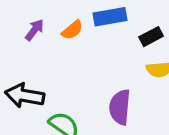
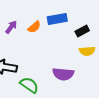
purple semicircle: (120, 107) -> (63, 74), turned -90

